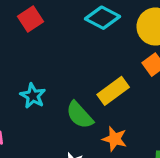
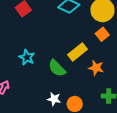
orange star: (115, 139) -> (96, 68), moved

